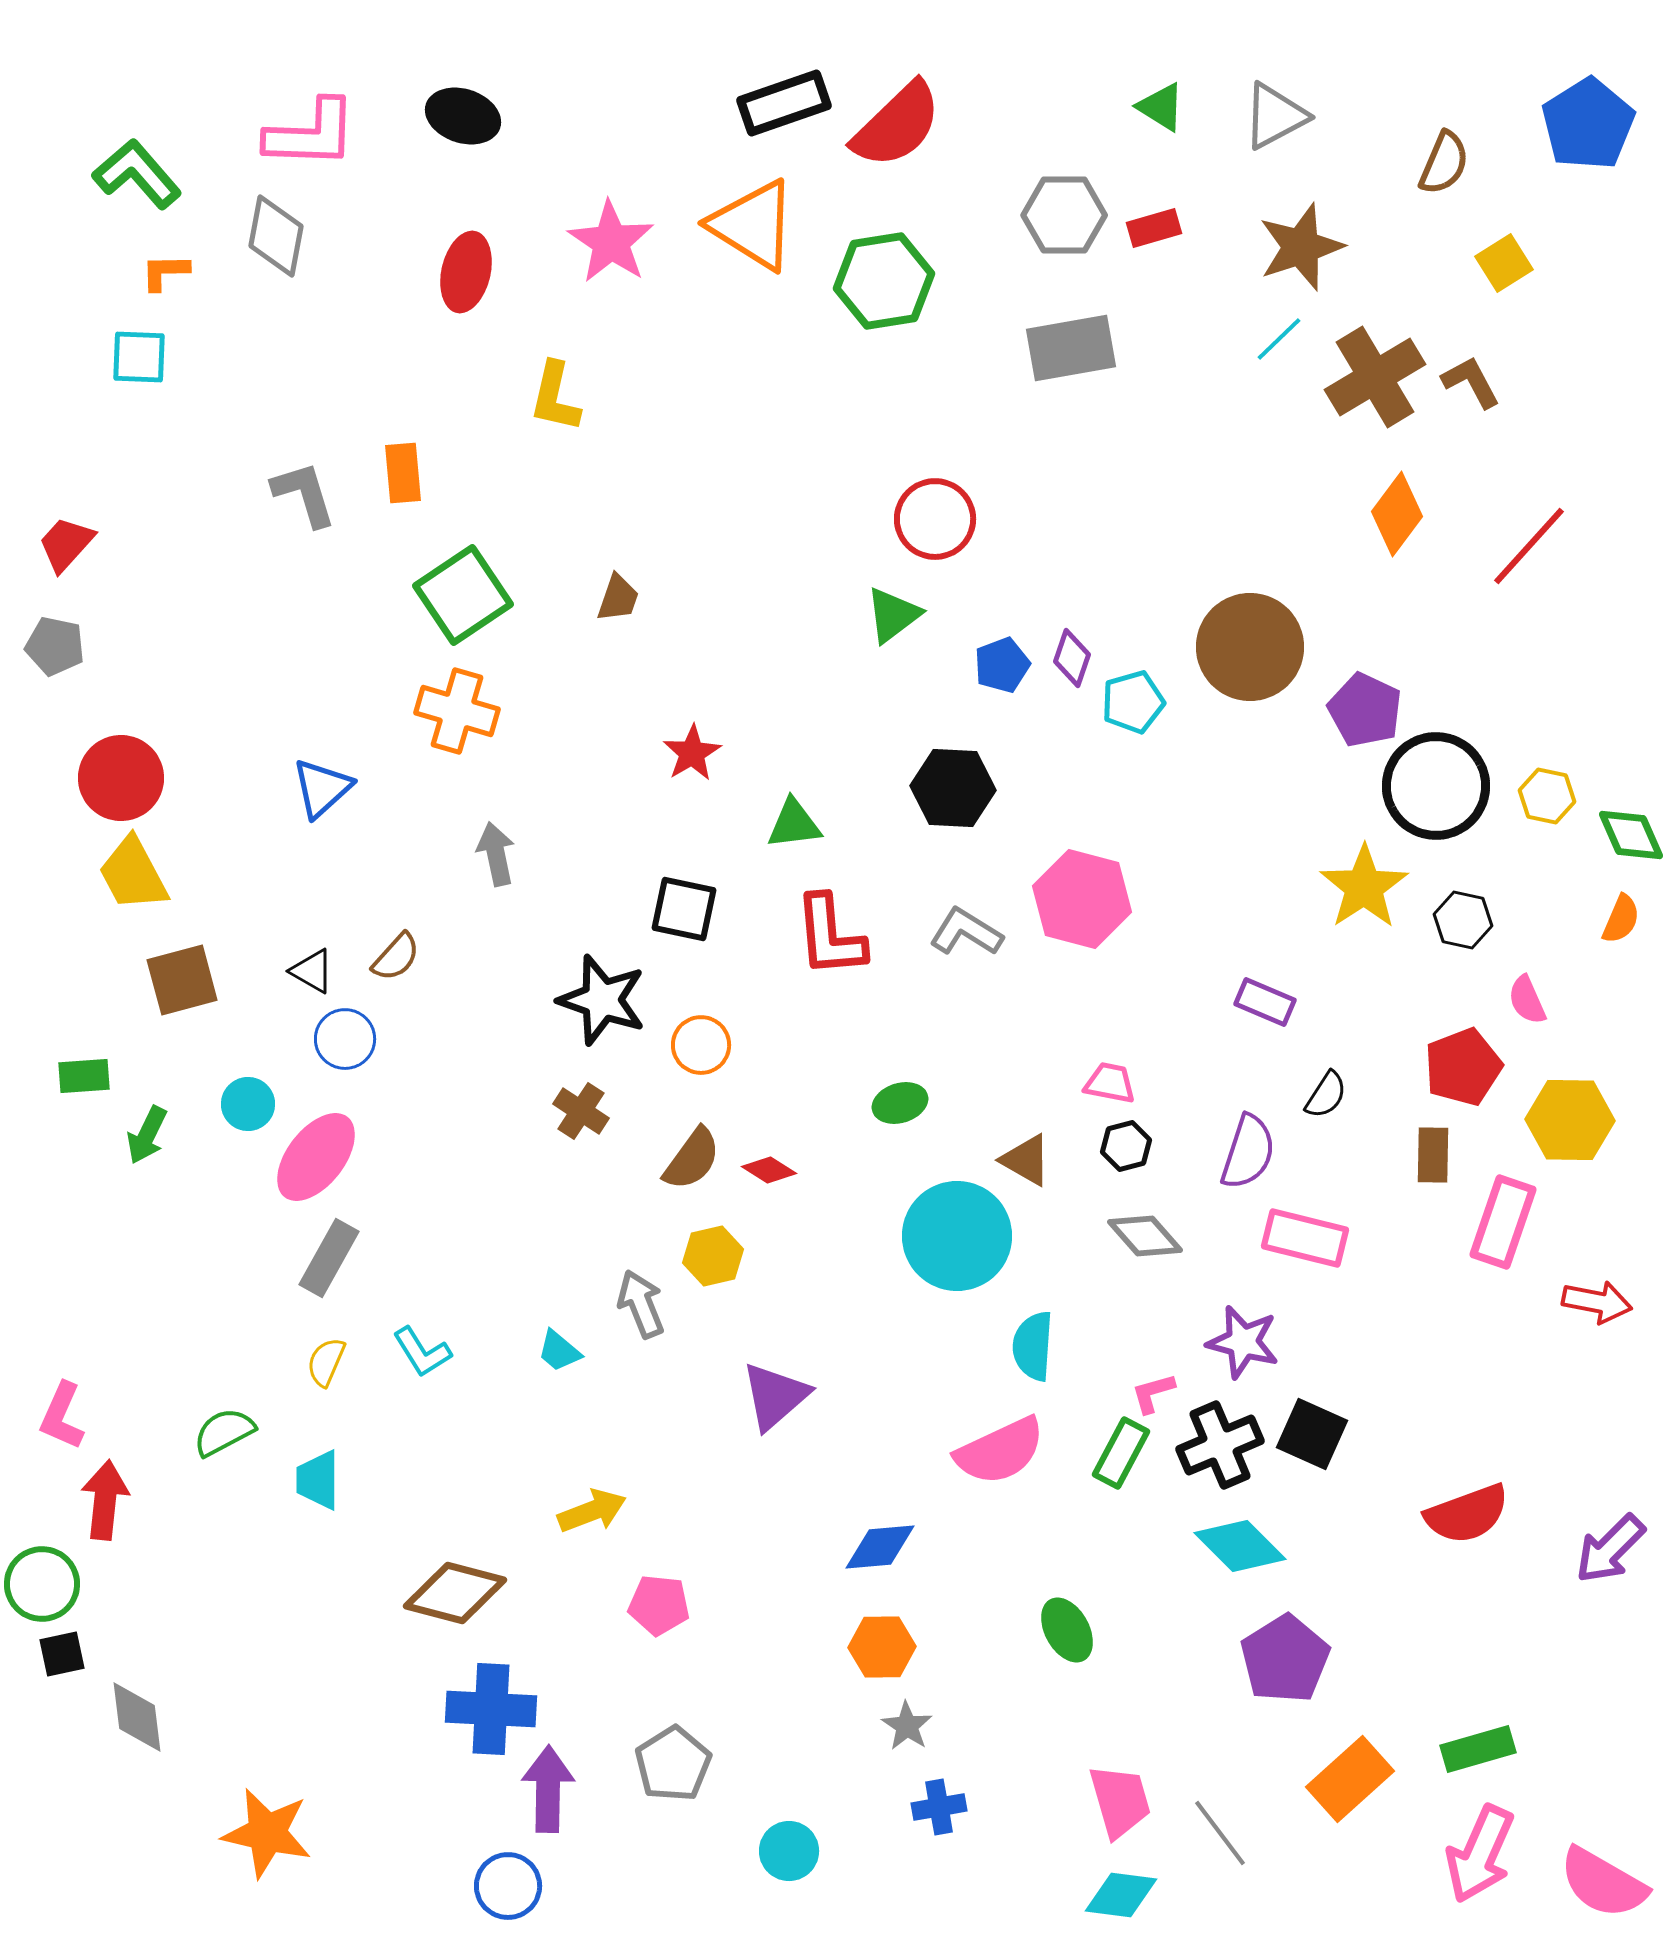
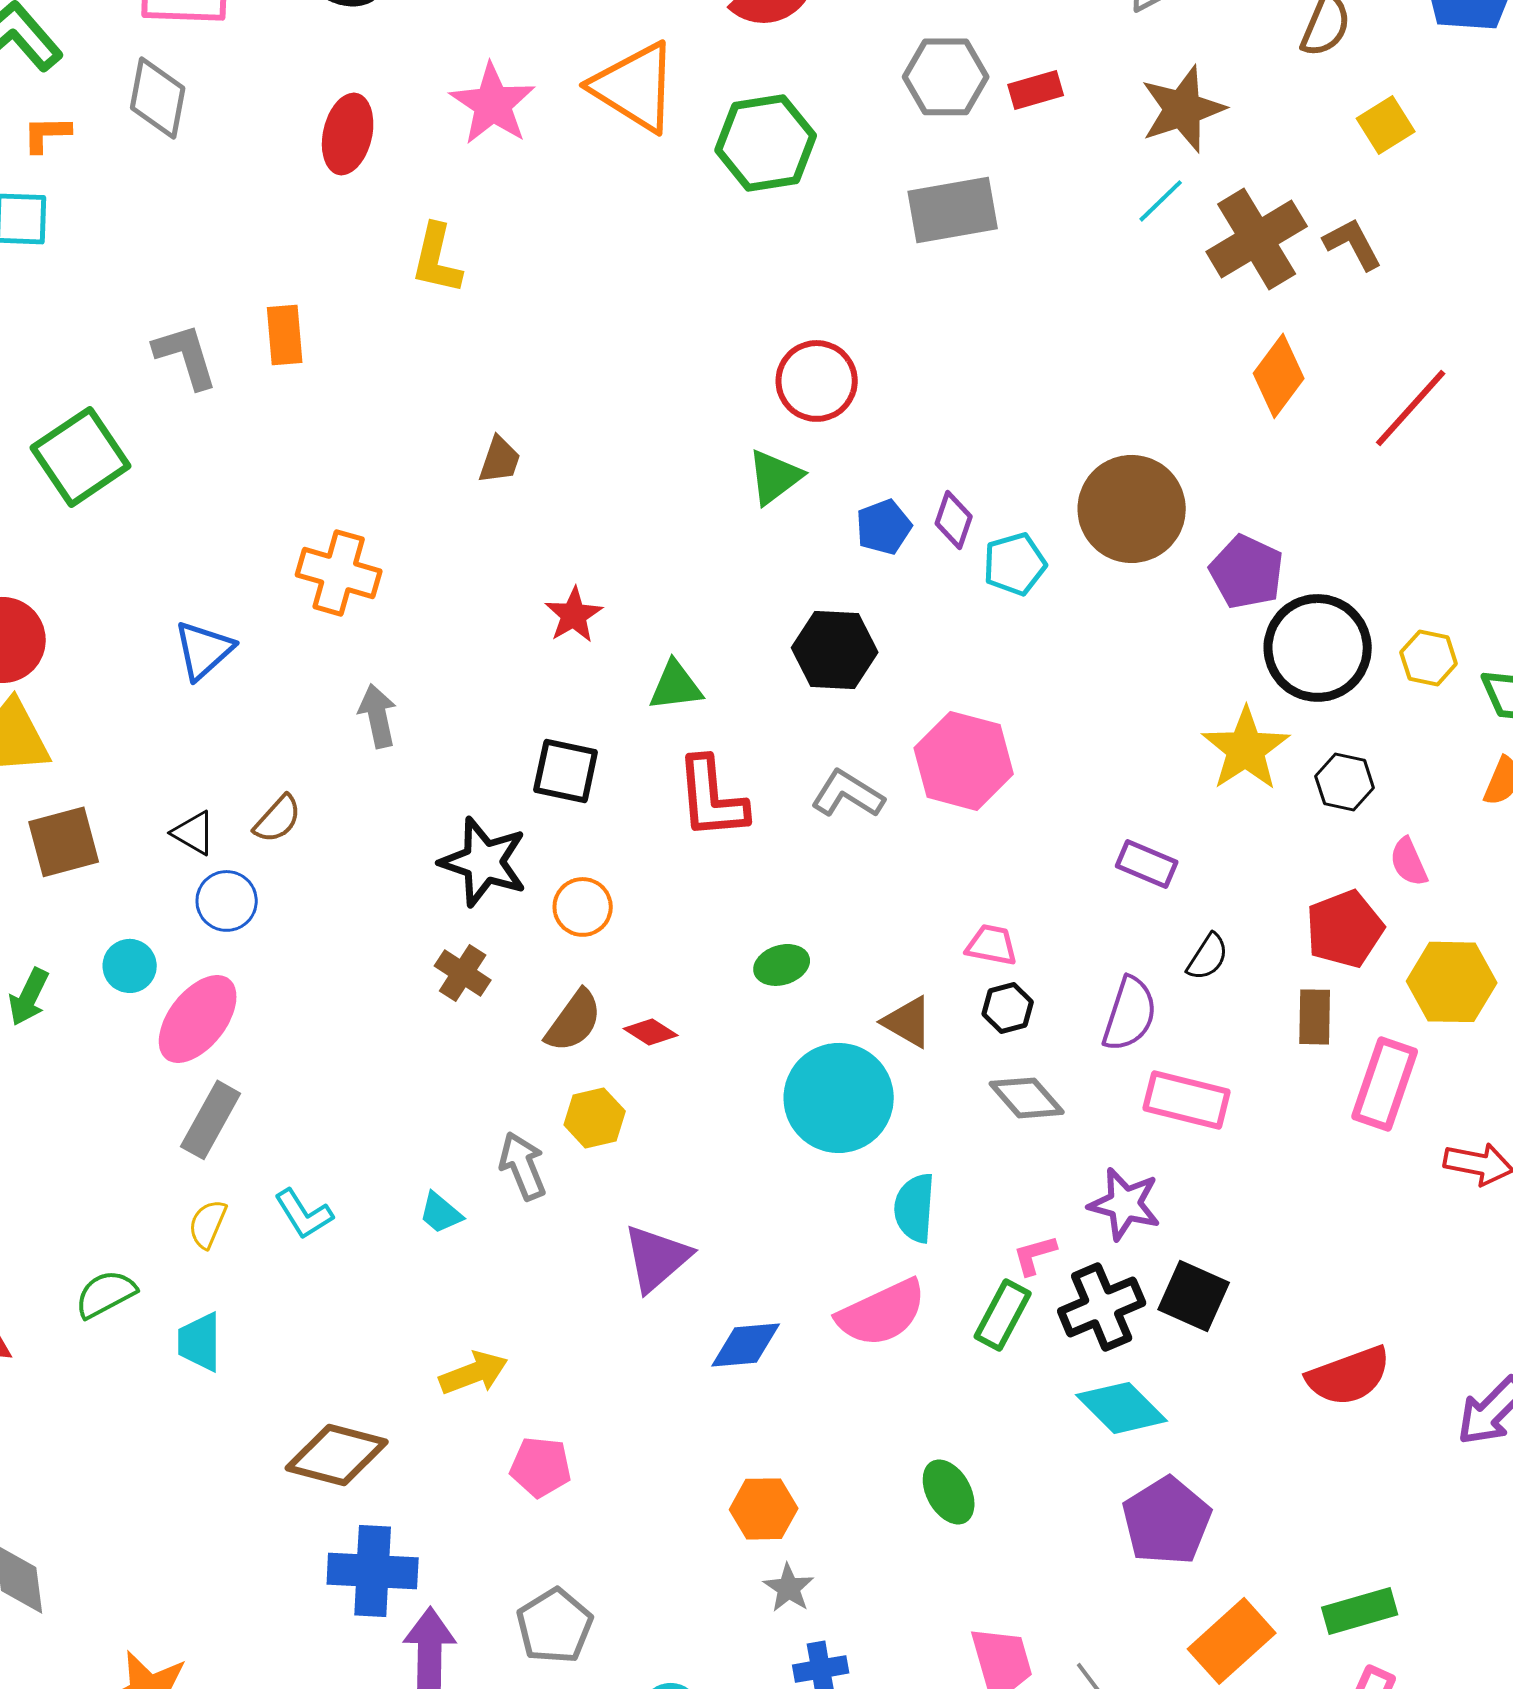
green square: (463, 595) -> (81, 457), moved
blue diamond: (880, 1547) -> (746, 1345), moved

